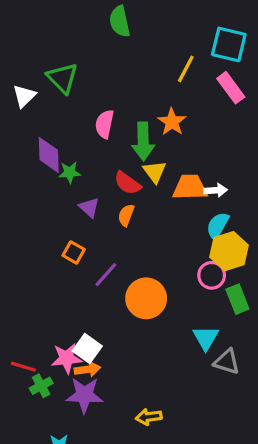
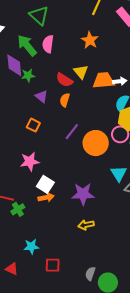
green triangle: (62, 78) -> (39, 15), moved
green arrow: (143, 141) -> (27, 45), moved, turned 145
purple line: (106, 275) -> (72, 132), moved
orange circle: (146, 298) -> (96, 143), moved
pink star: (67, 358) -> (30, 161), moved
purple star: (84, 395) -> (83, 194), moved

